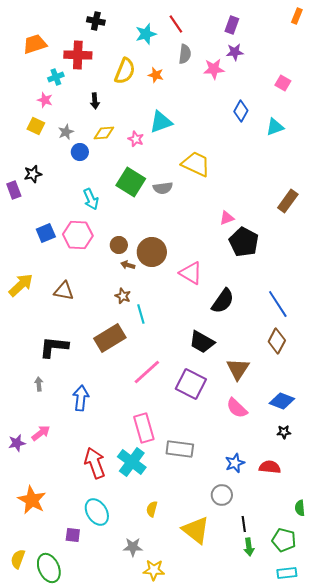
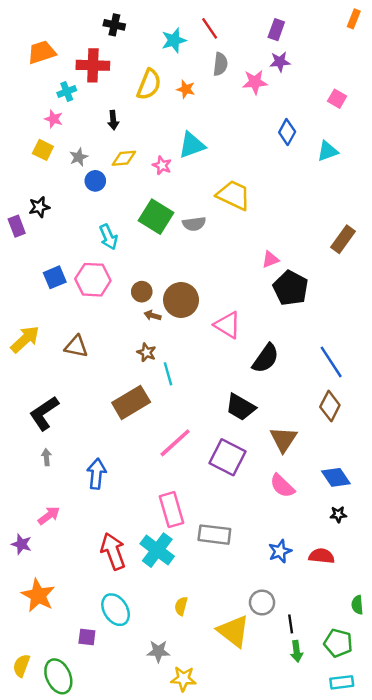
black L-shape: (54, 347) -> (44, 413), moved, turned -40
blue diamond: (282, 401) -> (336, 477), turned 35
purple star: (17, 443) -> (21, 544), moved, turned 30
gray circle: (222, 495) -> (262, 602), moved

